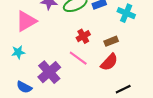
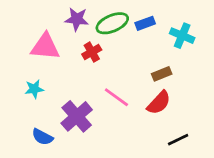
pink triangle: (26, 21) -> (45, 47), turned 35
red cross: (83, 36) -> (92, 52), moved

